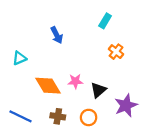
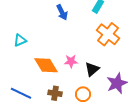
blue arrow: (57, 35) -> (62, 12), moved
orange cross: (116, 52) -> (108, 34), size x1.6

